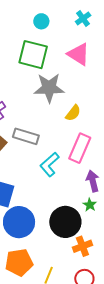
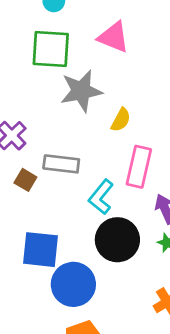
black circle: (65, 222) -> (117, 240), moved

